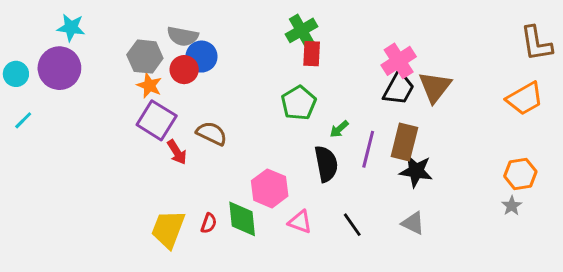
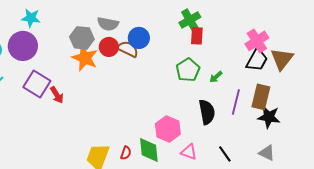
blue circle: (201, 57) -> (139, 38), moved
orange star: (149, 86) -> (85, 58), size x1.5
purple square: (157, 120) -> (37, 84), moved
green arrow: (339, 129) -> (216, 77), moved
brown semicircle: (212, 133) -> (128, 49), moved
red arrow: (177, 152) -> (57, 95), moved

